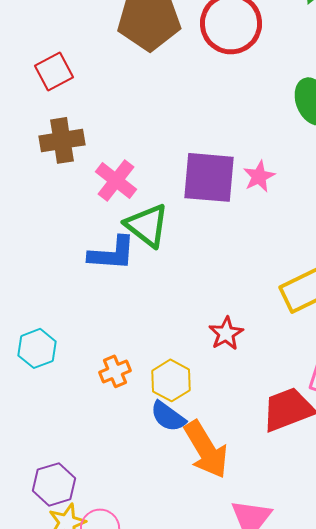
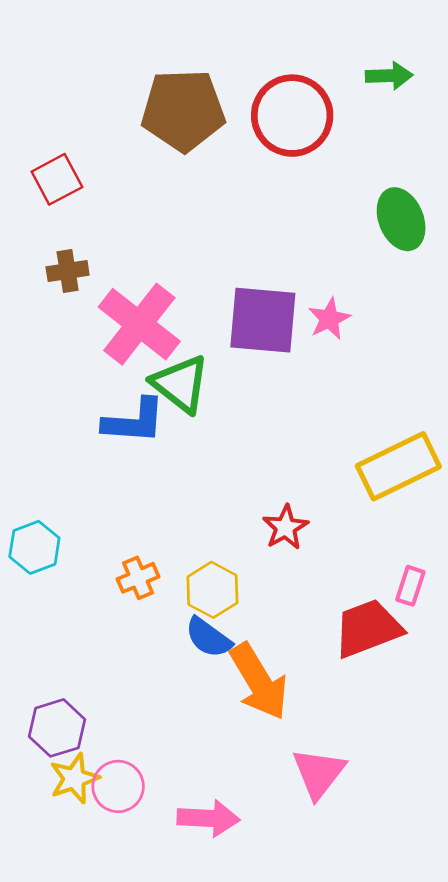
brown cross: (62, 140) -> (68, 271), size x0.7
pink cross: (116, 180) -> (139, 324), size x1.5

